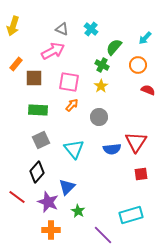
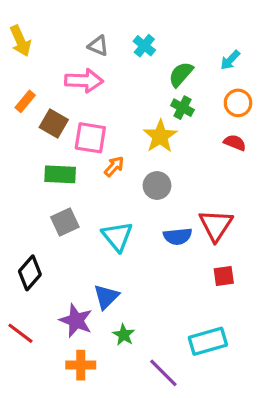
yellow arrow: (13, 26) -> (20, 41), turned -42
pink arrow: (53, 51) -> (84, 81), turned 30
green cross: (102, 65) -> (182, 108), moved
orange circle: (138, 65) -> (238, 103), moved
brown square: (34, 78) -> (54, 124), turned 30
pink square: (69, 82) -> (90, 138), moved
yellow star: (101, 86) -> (160, 136), size x1.5
black diamond: (37, 172) -> (30, 273), moved
red line: (17, 197) -> (20, 333), moved

